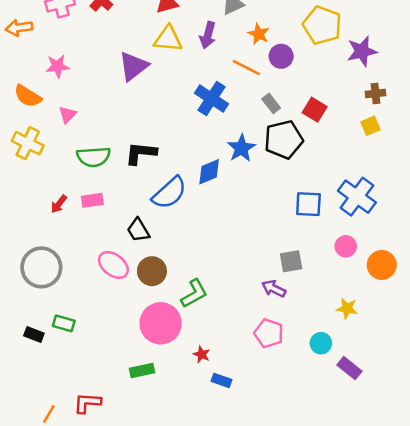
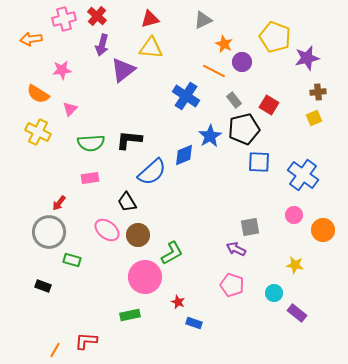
purple arrow: (208, 35) -> (102, 45), moved
red arrow: (59, 204) -> (59, 203), moved
blue square: (308, 204) -> (259, 162), moved
green rectangle: (64, 323) -> (72, 260), moved

